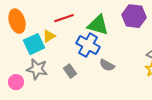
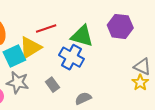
yellow triangle: (49, 36) -> (30, 48), size x1.6
gray semicircle: (107, 65) -> (83, 98), moved, turned 126

